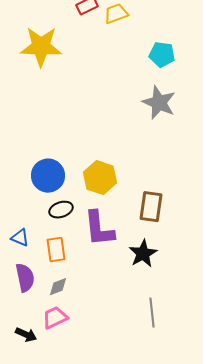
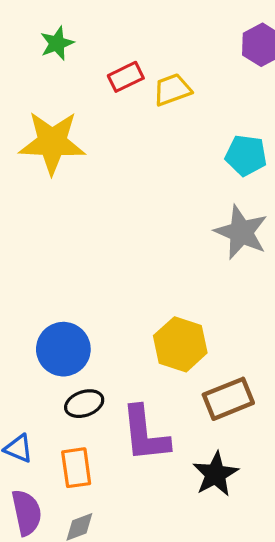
yellow hexagon: (100, 178) -> (180, 344), moved
brown rectangle: (151, 207) -> (228, 399), turned 60

